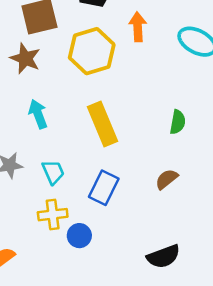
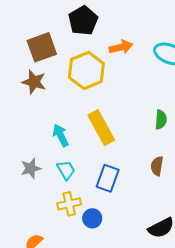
orange arrow: (138, 27) -> (121, 47), turned 85
cyan arrow: (38, 114) -> (61, 135), moved
brown semicircle: (167, 179) -> (157, 166), turned -36

